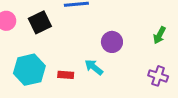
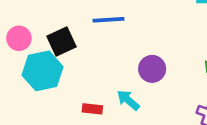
cyan hexagon: (29, 70) -> (43, 71), moved

